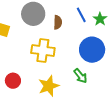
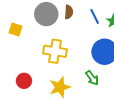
brown semicircle: (58, 22) -> (69, 12), moved

